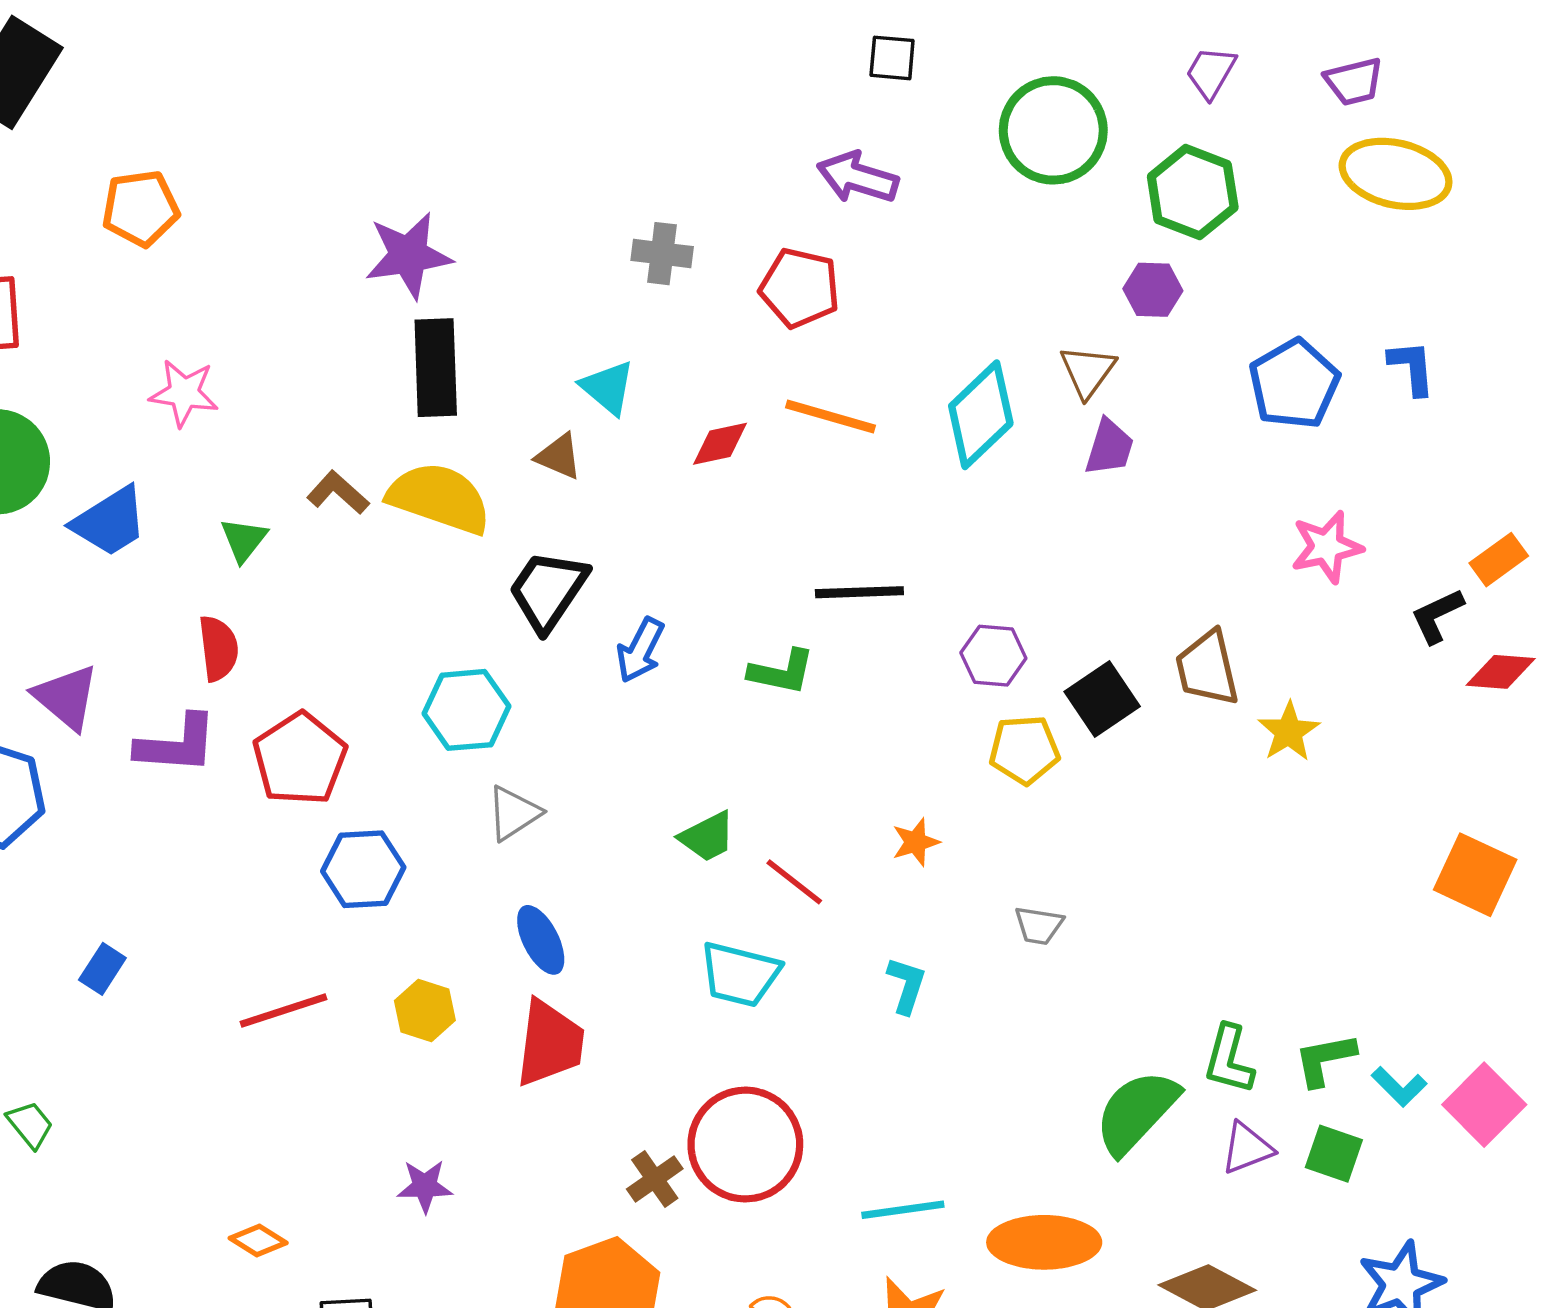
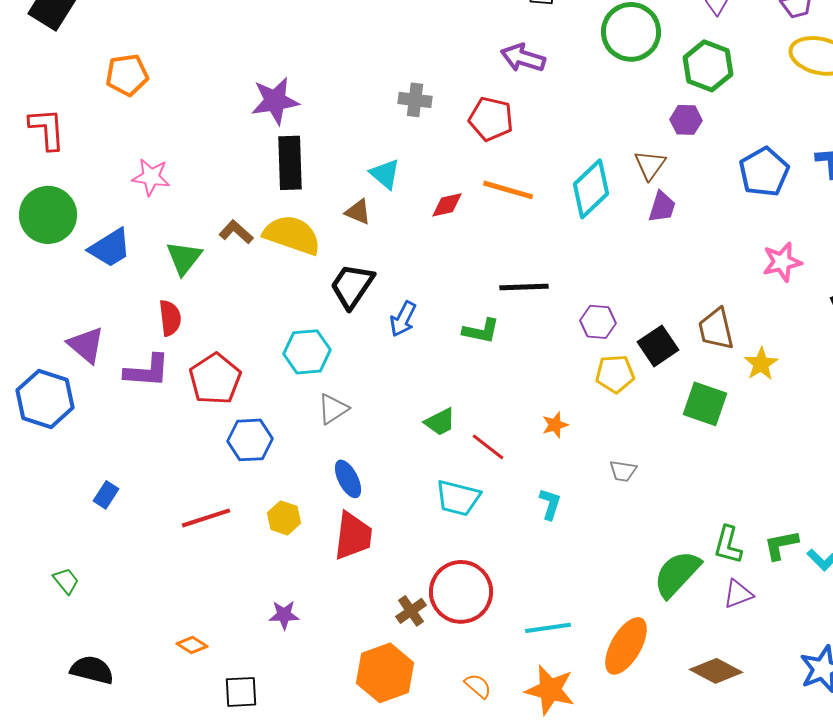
green triangle: (244, 540) -> (184, 258), size x1.4
green square: (1334, 1154) -> (705, 404), moved, size x1.4
orange ellipse: (1044, 1242) -> (626, 646), turned -60

